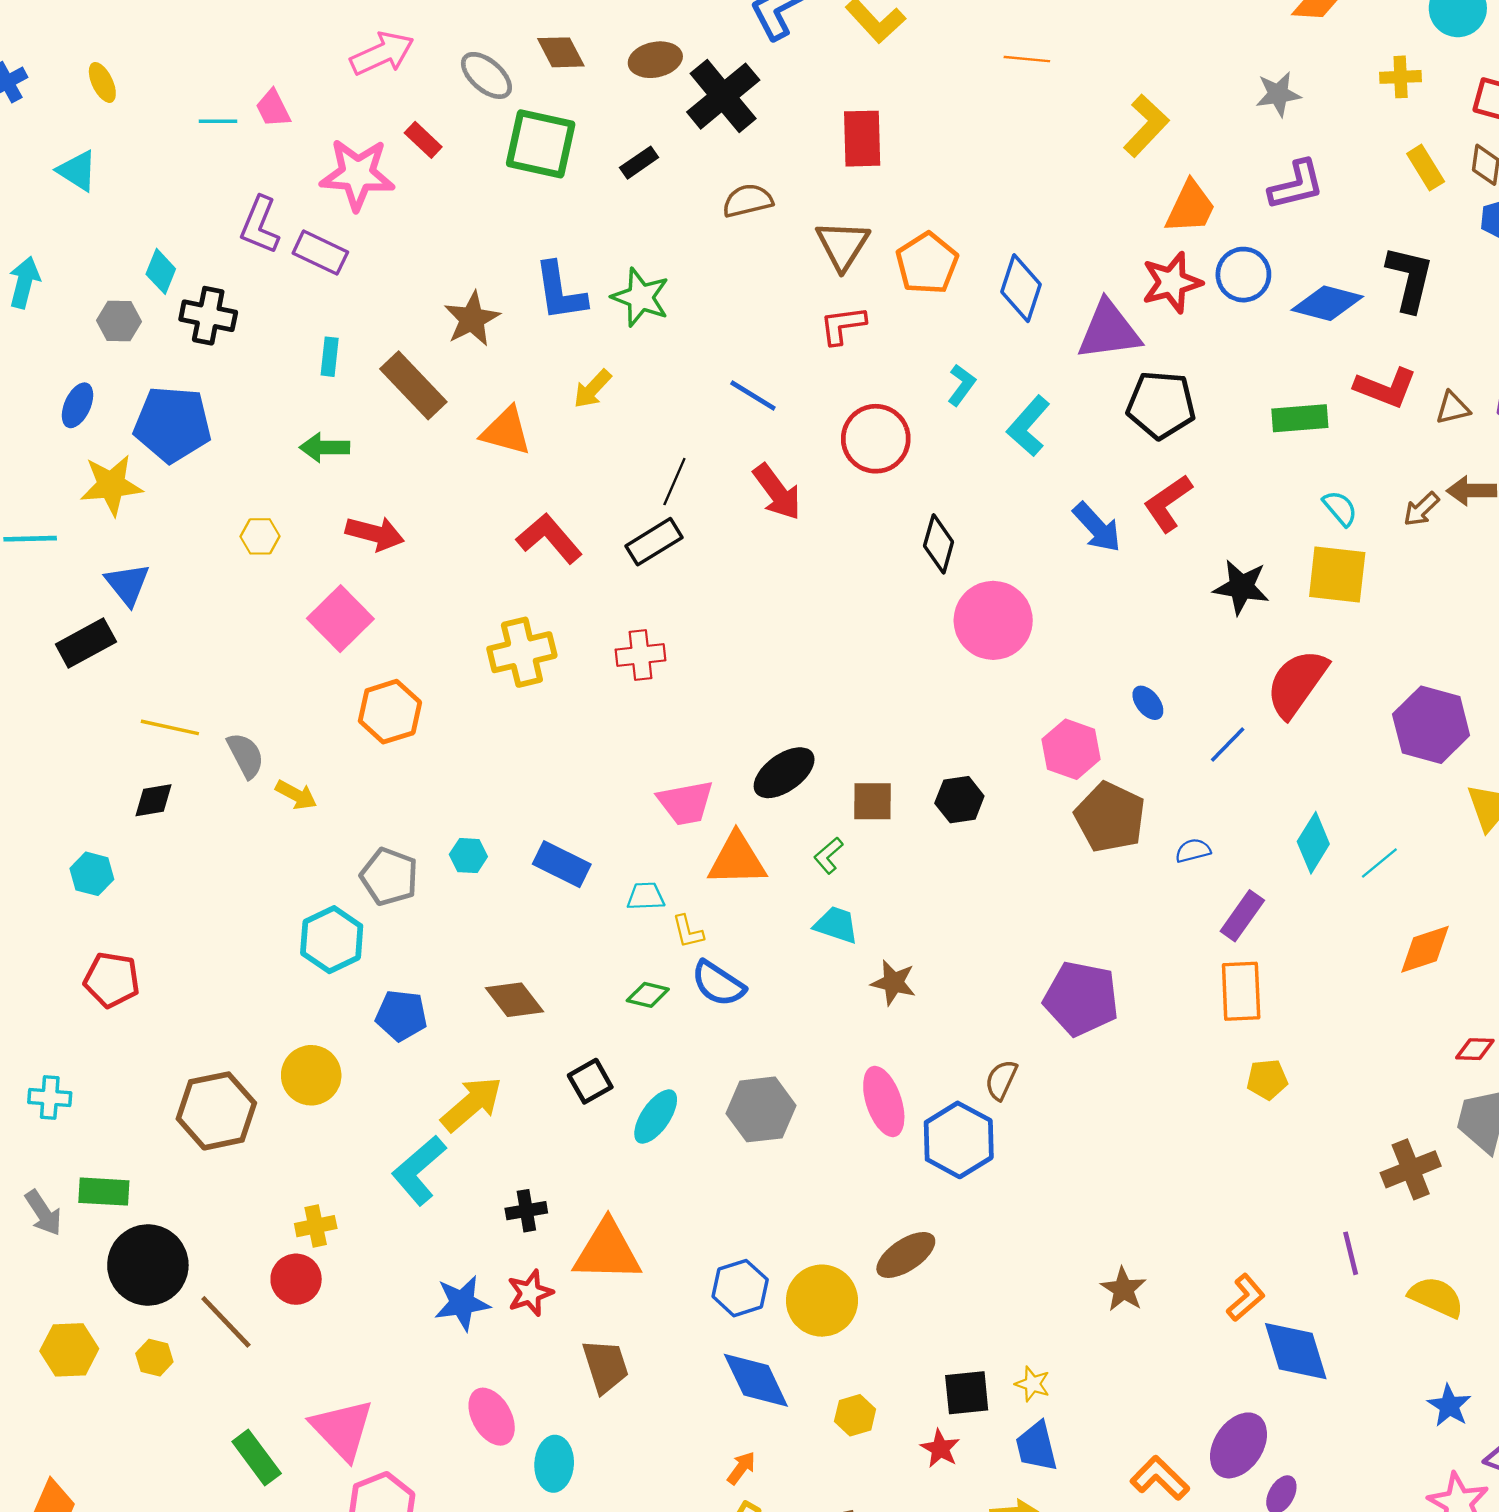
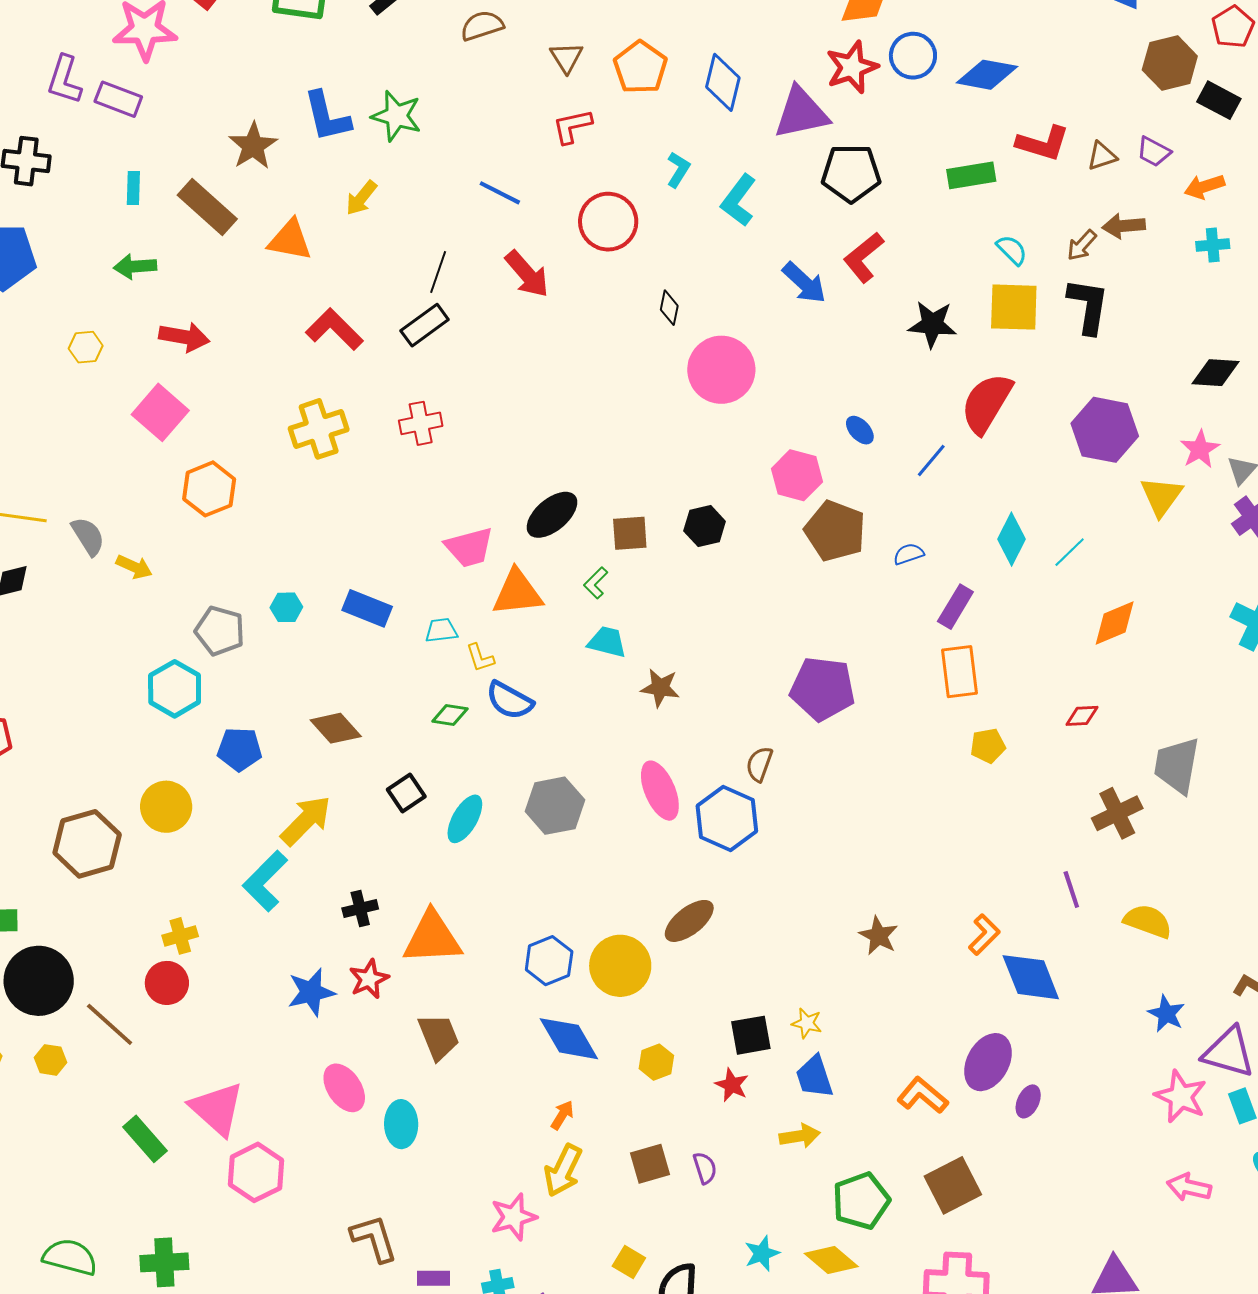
brown triangle: (843, 245) -> (567, 57), size x0.7
black L-shape: (1410, 279) -> (1088, 306), moved
black diamond: (939, 544) -> (669, 308), size x0.7
red diamond: (1475, 1049) -> (1082, 716), moved

